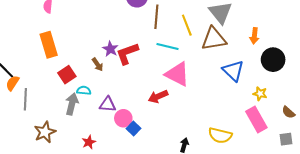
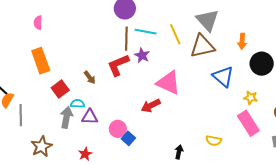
brown line: (156, 17) -> (126, 39), moved
cyan line: (167, 46) -> (146, 32), moved
purple star: (110, 49) -> (142, 55), moved
purple triangle: (108, 104) -> (90, 117), moved
yellow semicircle: (220, 135) -> (214, 141), size x0.7

